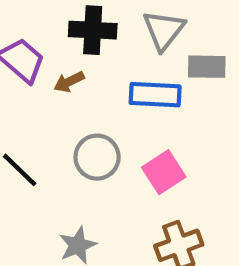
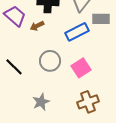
blue rectangle: (155, 95) -> (77, 32), turned -30

